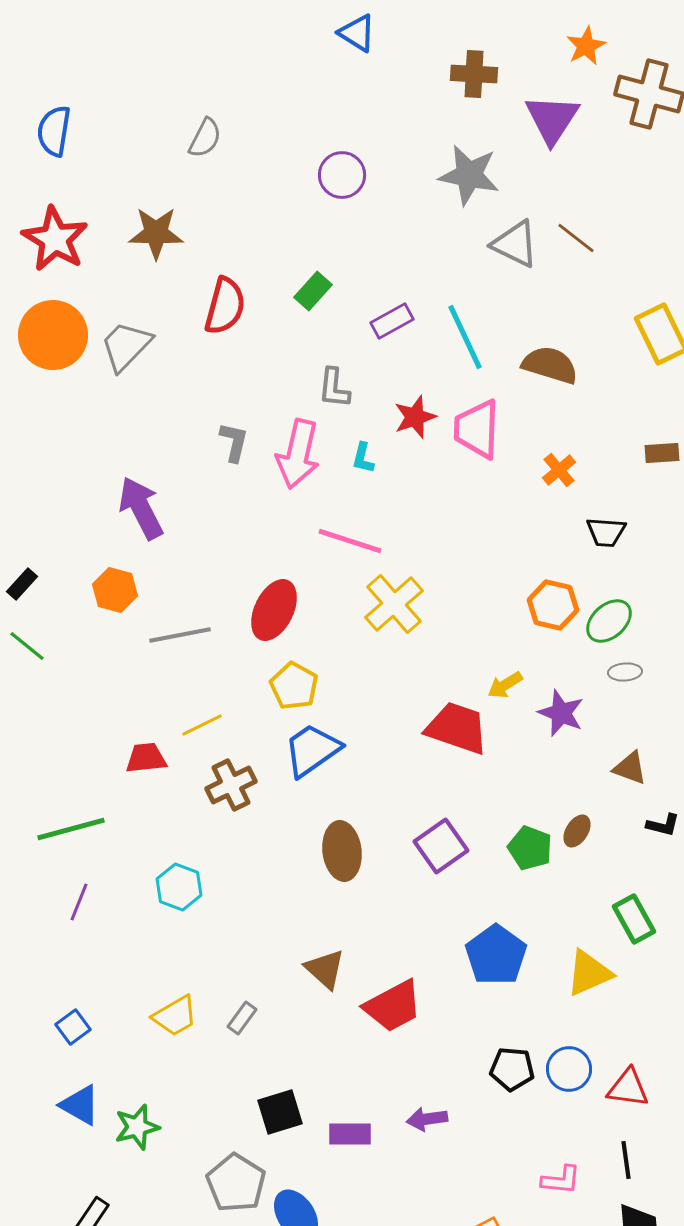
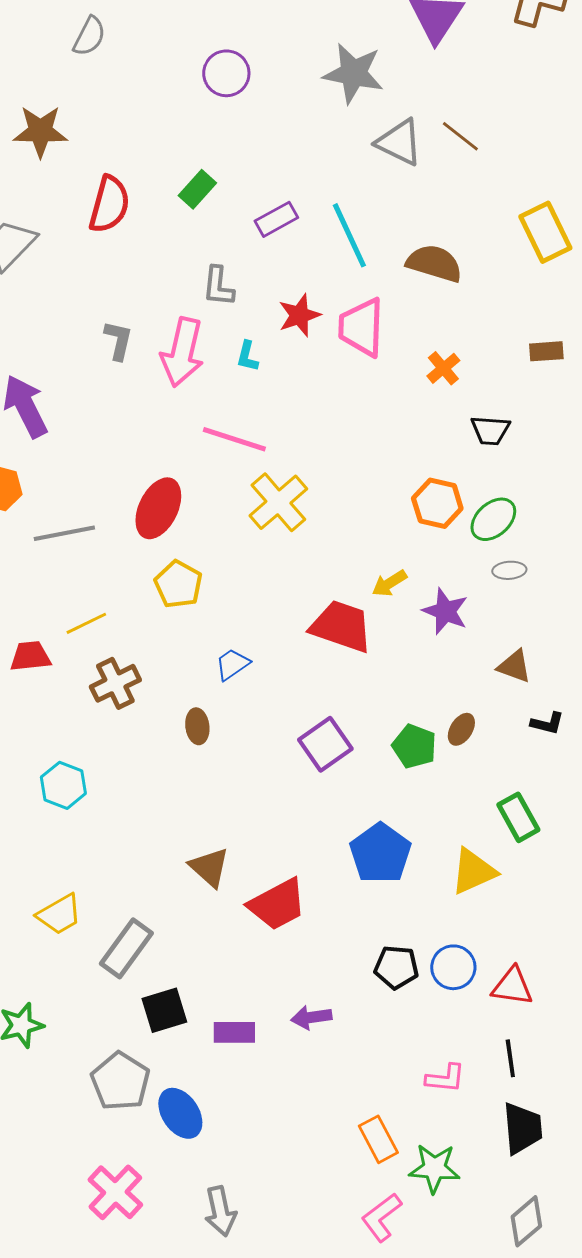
blue trapezoid: (312, 750) -> (232, 664), moved, size x0.6
brown ellipse: (342, 851) -> (197, 726), moved, size x0.6
gray rectangle: (242, 1018) -> (126, 948), moved, size x1.8

